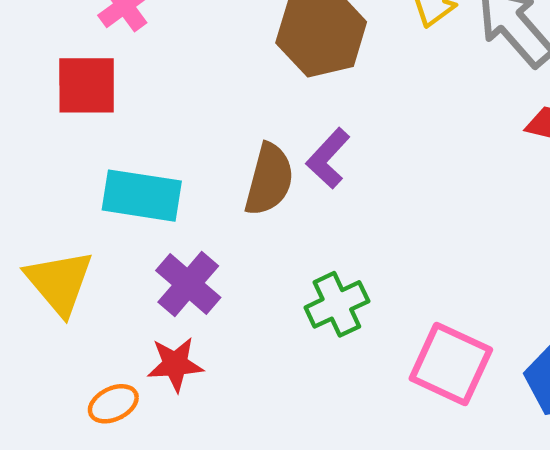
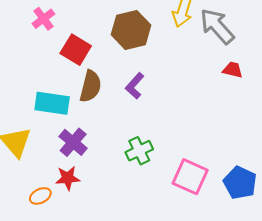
red square: (87, 85) -> (76, 50), moved, turned 32
brown semicircle: (269, 179) -> (90, 86), moved

